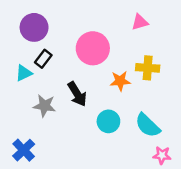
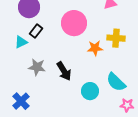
black arrow: (77, 94) -> (64, 71), moved
cyan circle: (108, 121) -> (90, 91), moved

